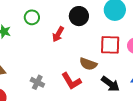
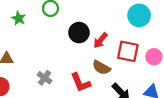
black circle: (79, 16) -> (79, 33), moved
red arrow: (58, 34) -> (100, 40), moved

